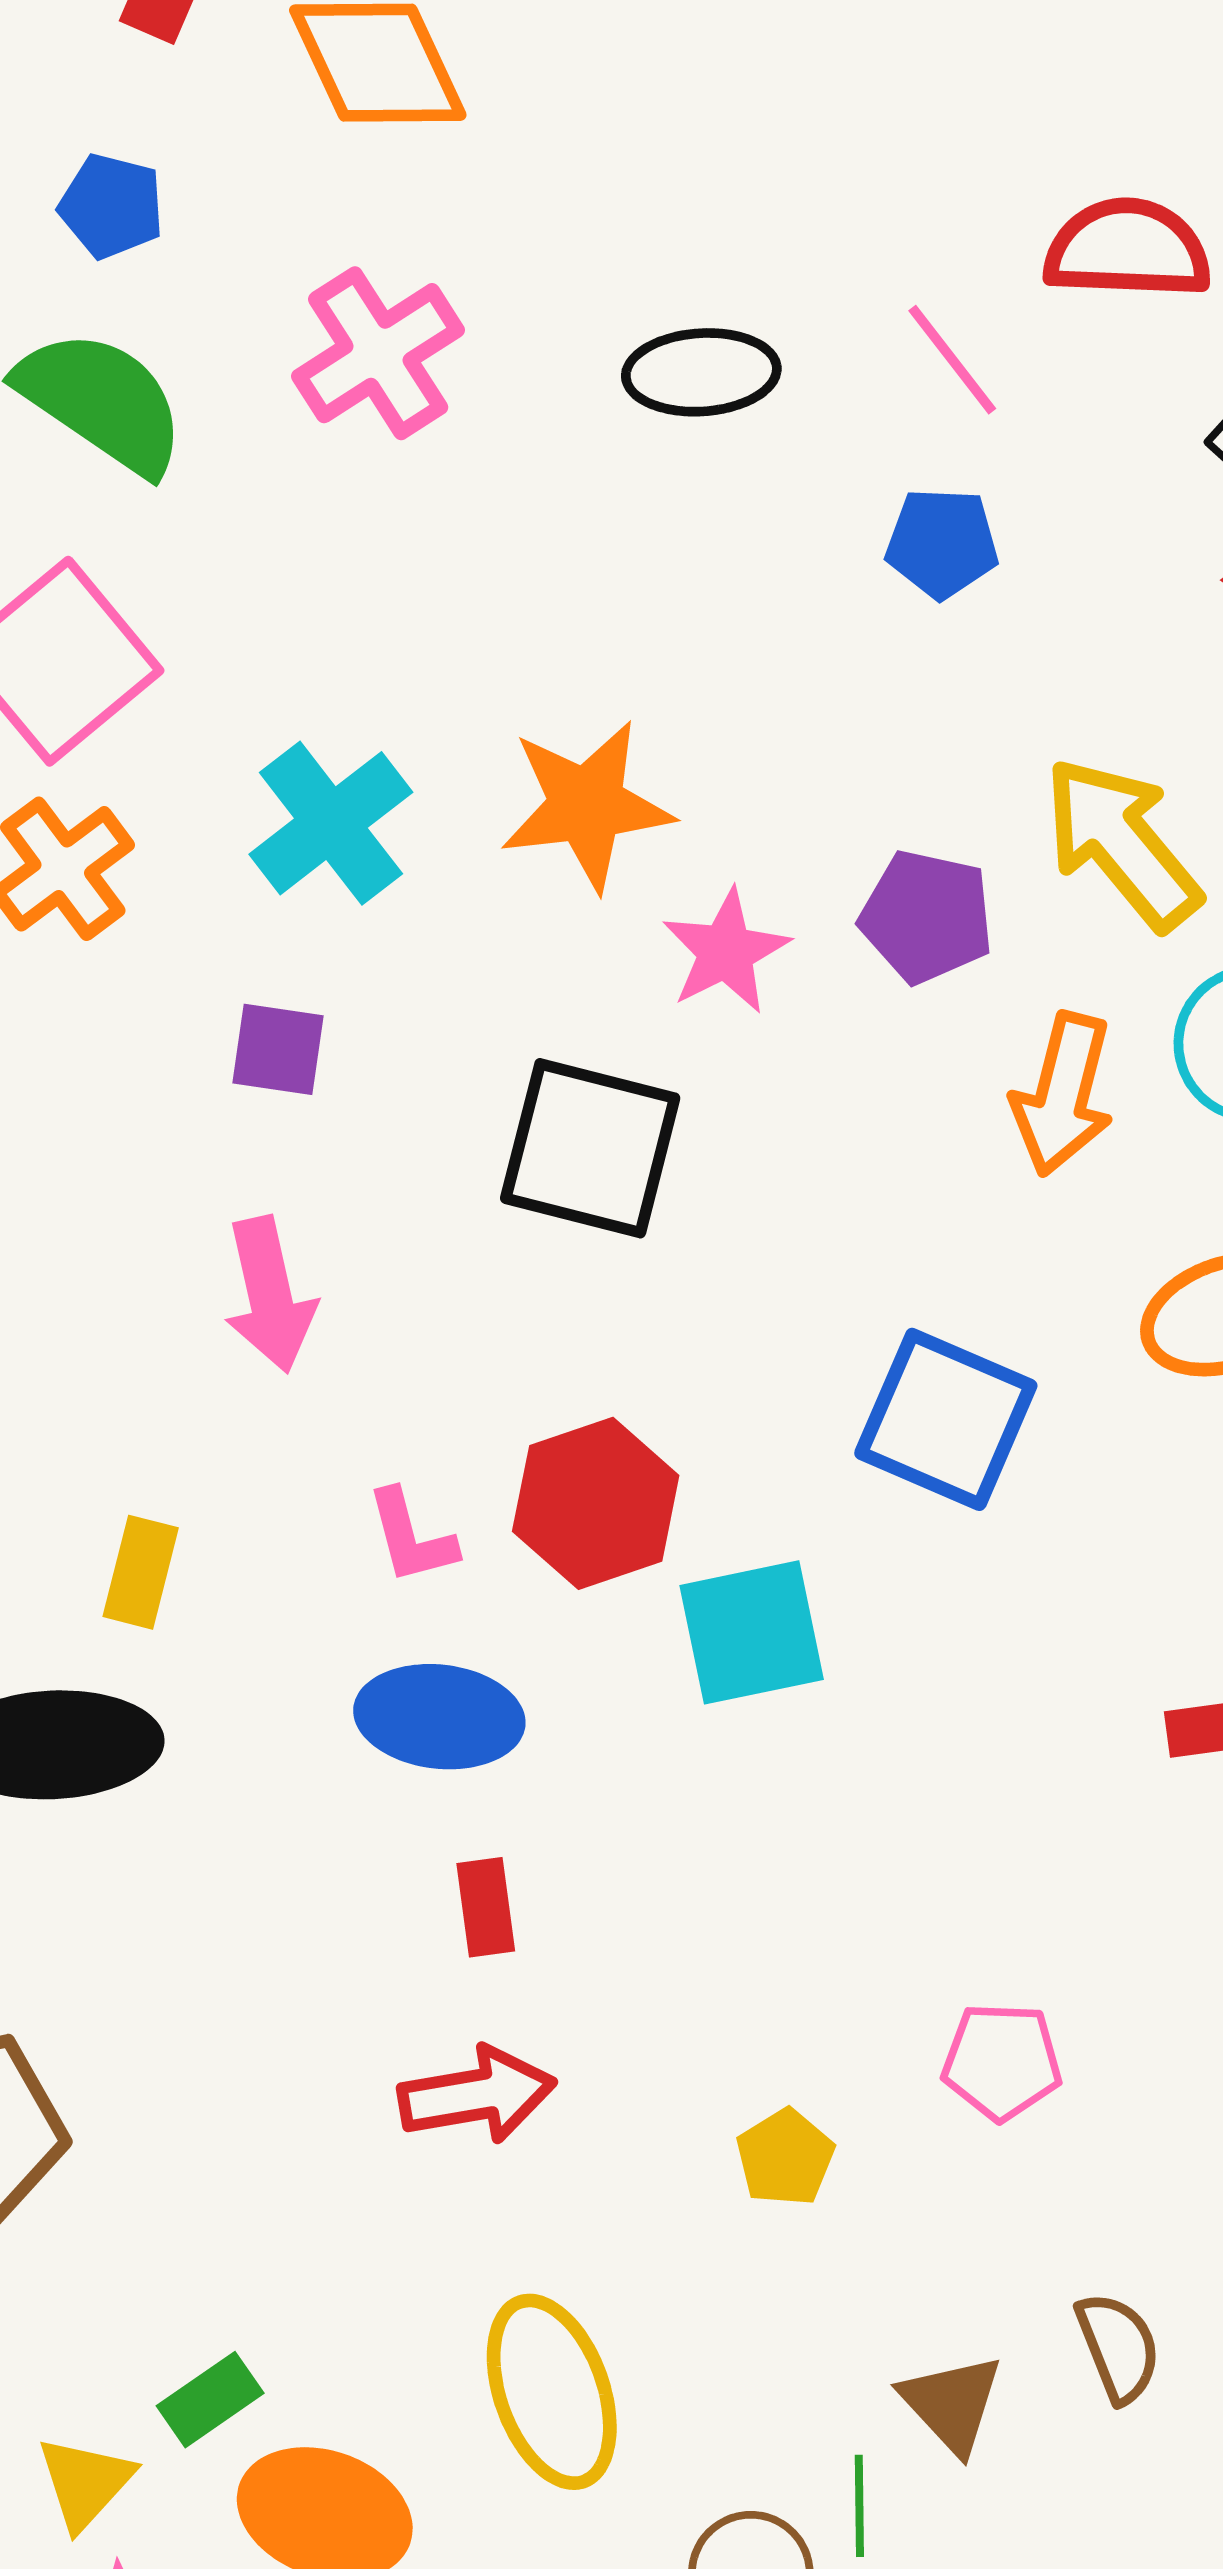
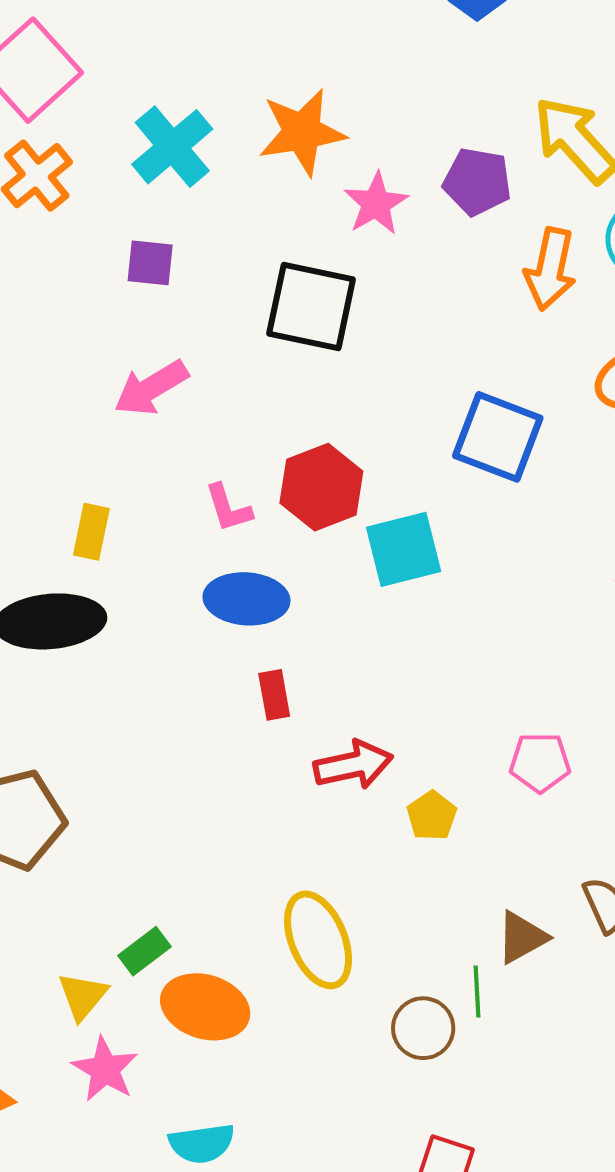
pink arrow: (270, 1295) -> (151, 388), turned 74
red arrow: (477, 2095) -> (353, 765), moved
brown triangle: (952, 2404) -> (522, 937), turned 46

